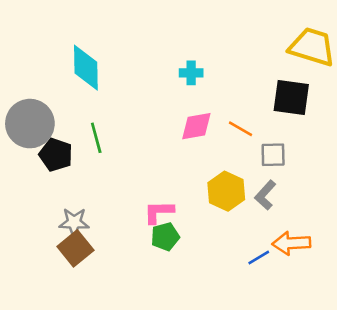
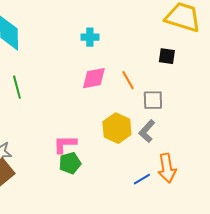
black square: (291, 98) -> (167, 56), size x0.6
orange line: (241, 129) -> (128, 80), turned 30
orange arrow: (291, 243) -> (167, 168), turned -96

